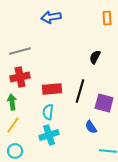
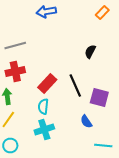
orange rectangle: (107, 18) -> (102, 12), turned 48
red rectangle: (52, 89) -> (47, 84), turned -42
black line: (80, 91) -> (75, 86), turned -40

